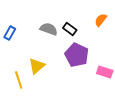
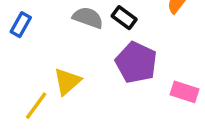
yellow line: (19, 80) -> (36, 106), turned 54

